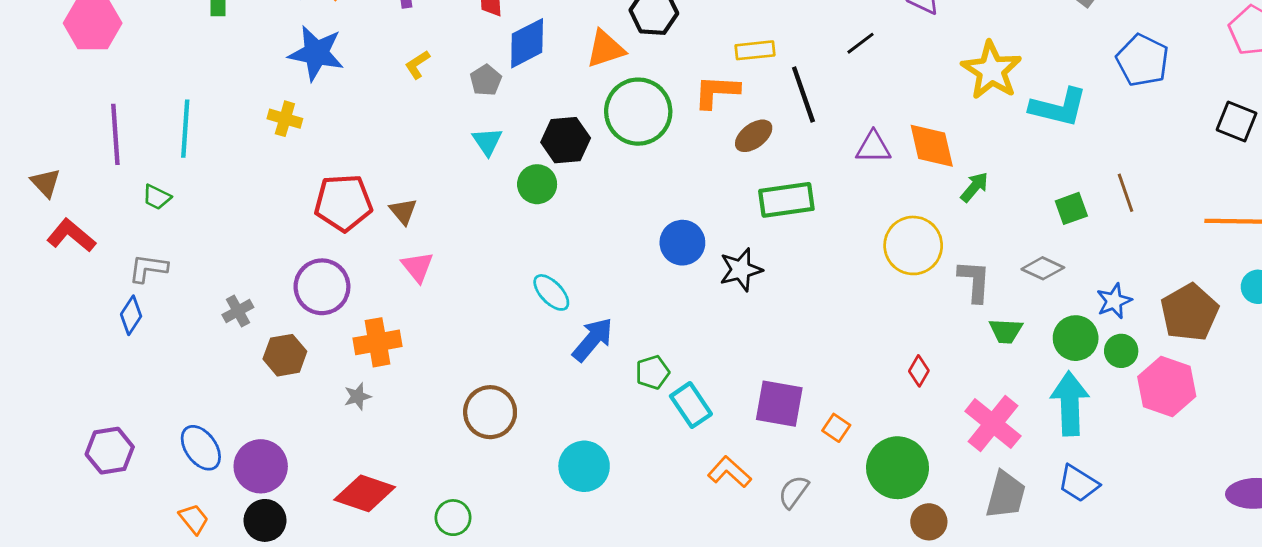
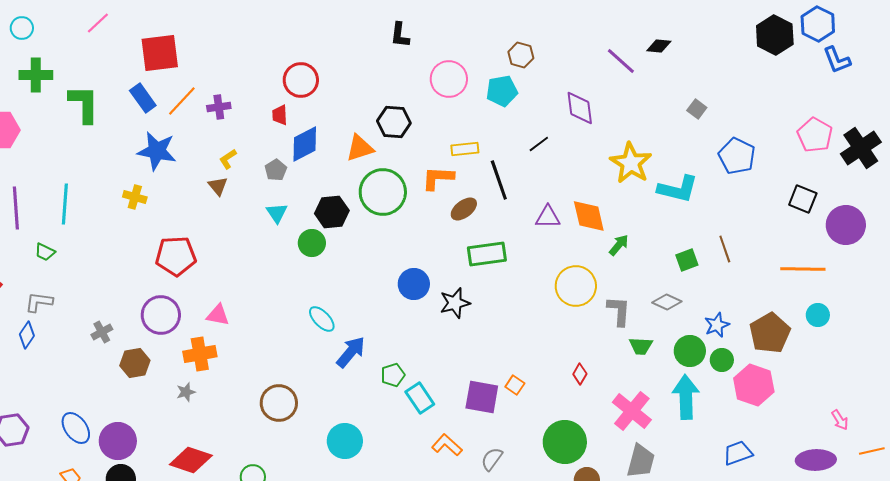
brown triangle: (403, 211) -> (218, 186), moved
pink triangle: (417, 267) -> (218, 315), moved, turned -40
orange square: (836, 428) -> (515, 385), moved
blue trapezoid: (1078, 483) -> (738, 453), moved, turned 128

